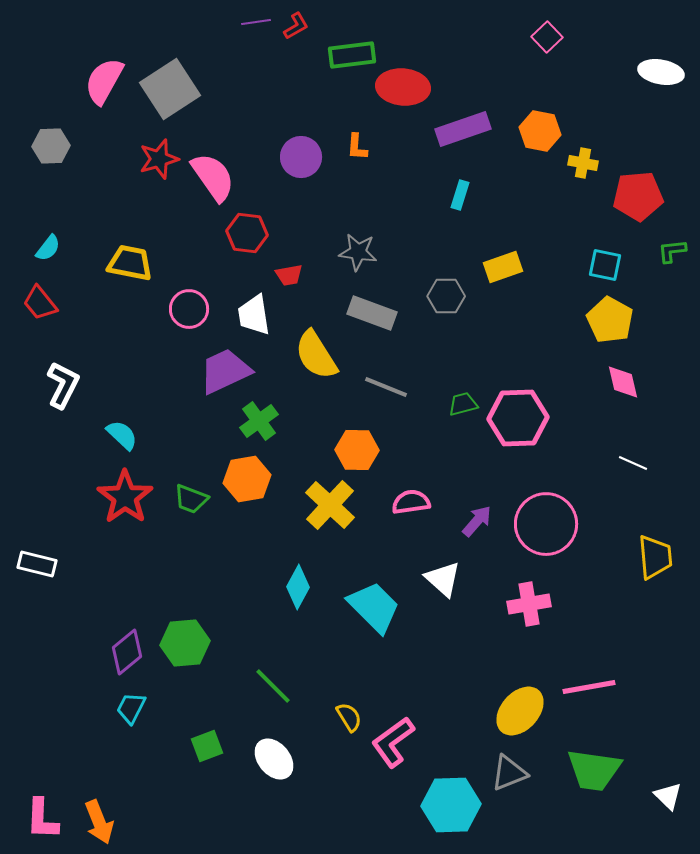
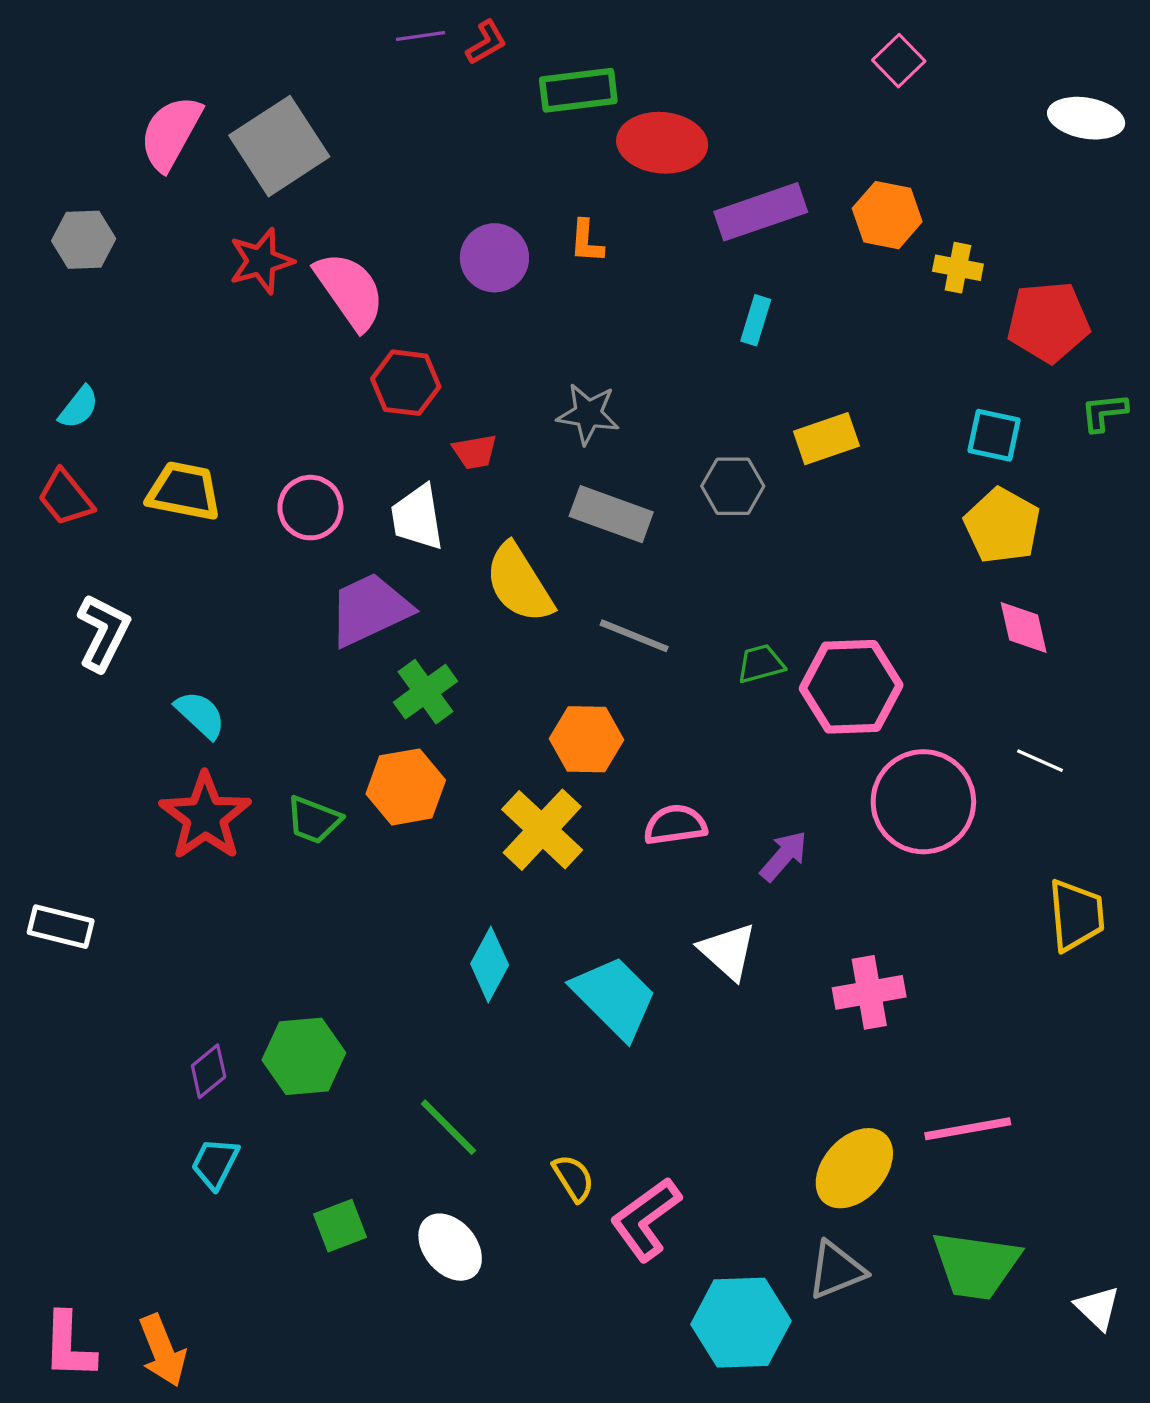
yellow trapezoid: (130, 263) -> (184, 491), moved
pink circle: (546, 524) -> (923, 802), moved
purple diamond: (127, 652) -> (209, 1071), size x0.7

